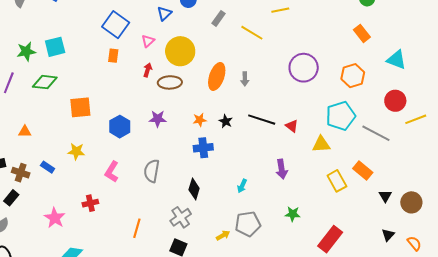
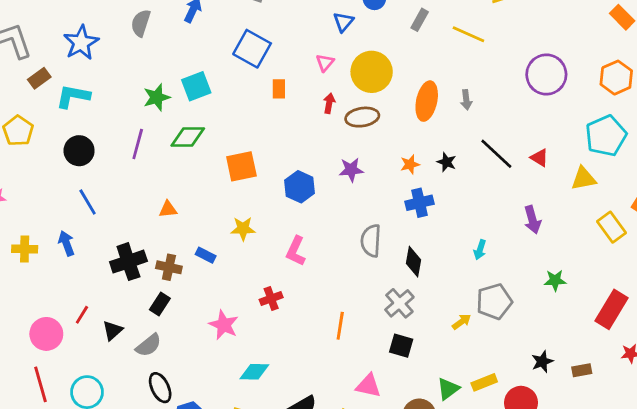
blue square: (116, 25) -> (252, 49), moved
black line: (262, 120) -> (496, 154), turned 32
gray semicircle: (152, 171) -> (371, 241), moved

